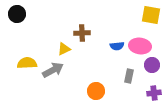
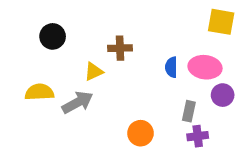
black circle: (17, 14) -> (53, 36), moved
blue semicircle: (117, 46) -> (171, 67), turned 96
purple cross: (154, 93) -> (198, 136), moved

